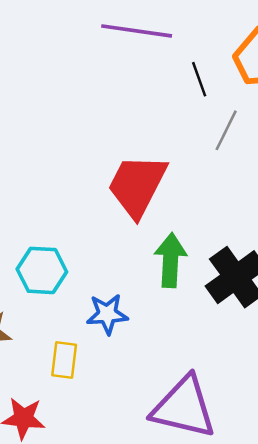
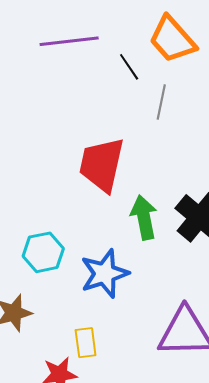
blue star: (107, 314) -> (105, 274), size x1.4
yellow rectangle: (64, 360) -> (86, 343), moved

